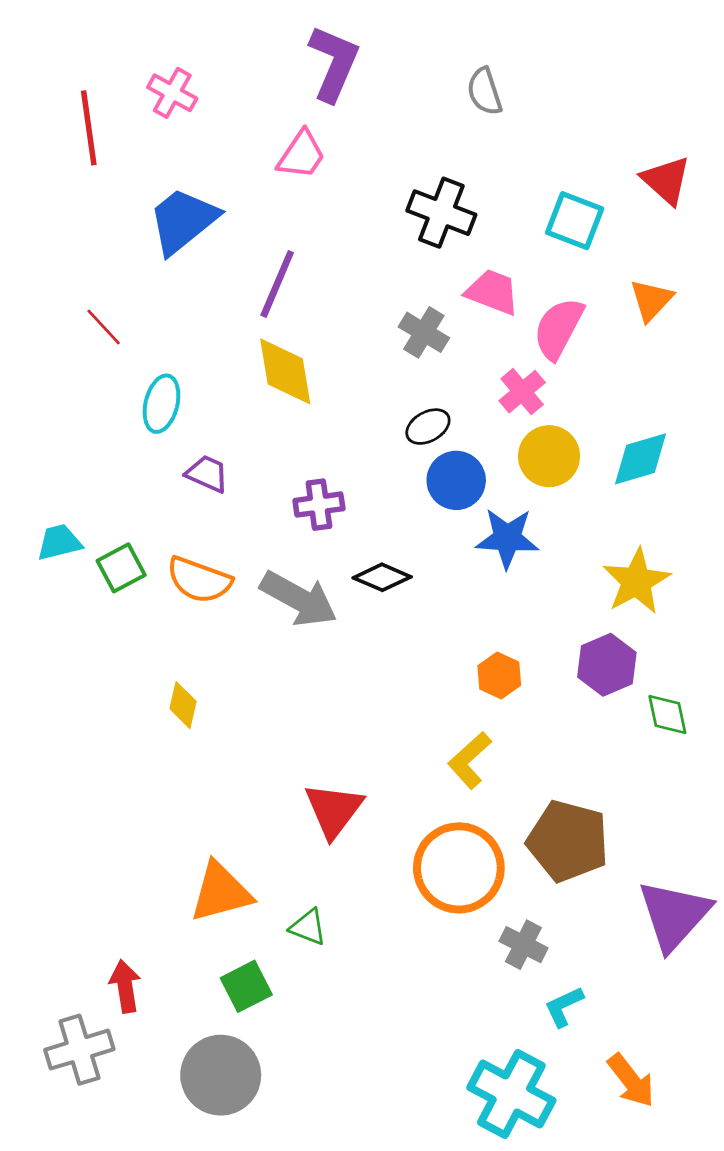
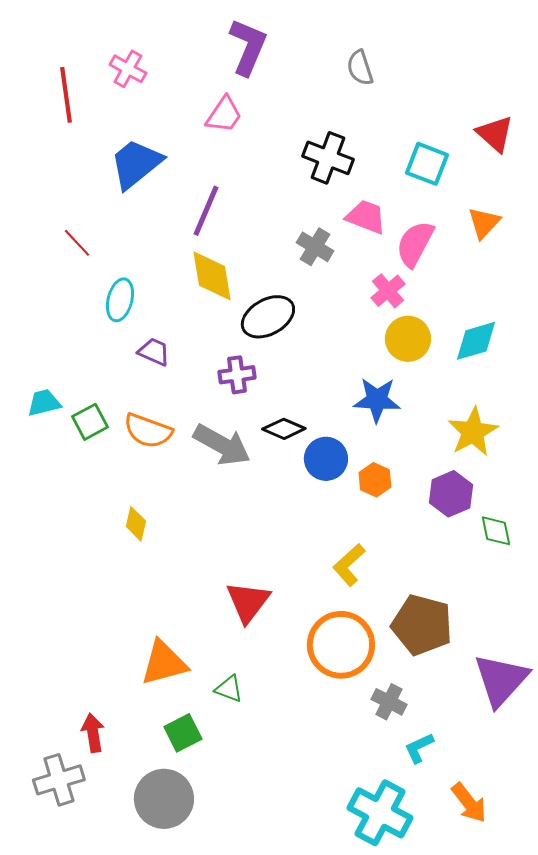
black ellipse: (428, 427) -> (268, 317), moved, size x1.6
blue circle: (456, 480) -> (326, 459), moved
orange hexagon: (499, 675) -> (375, 480), moved

